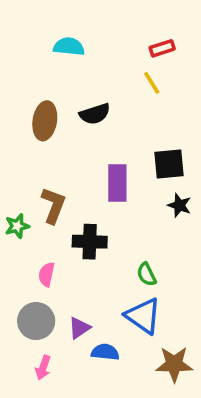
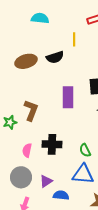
yellow line: (152, 83) -> (74, 39), moved, turned 32
brown ellipse: (45, 121) -> (26, 61), turned 65
black cross: (90, 242) -> (52, 144), moved
blue triangle: (143, 316) -> (83, 174), turned -30

